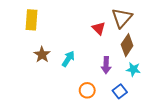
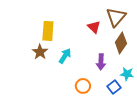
yellow rectangle: (32, 20) -> (48, 31), moved
cyan star: (133, 69) -> (127, 74), moved

